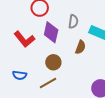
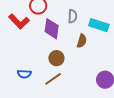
red L-shape: (24, 39) -> (19, 21), moved

